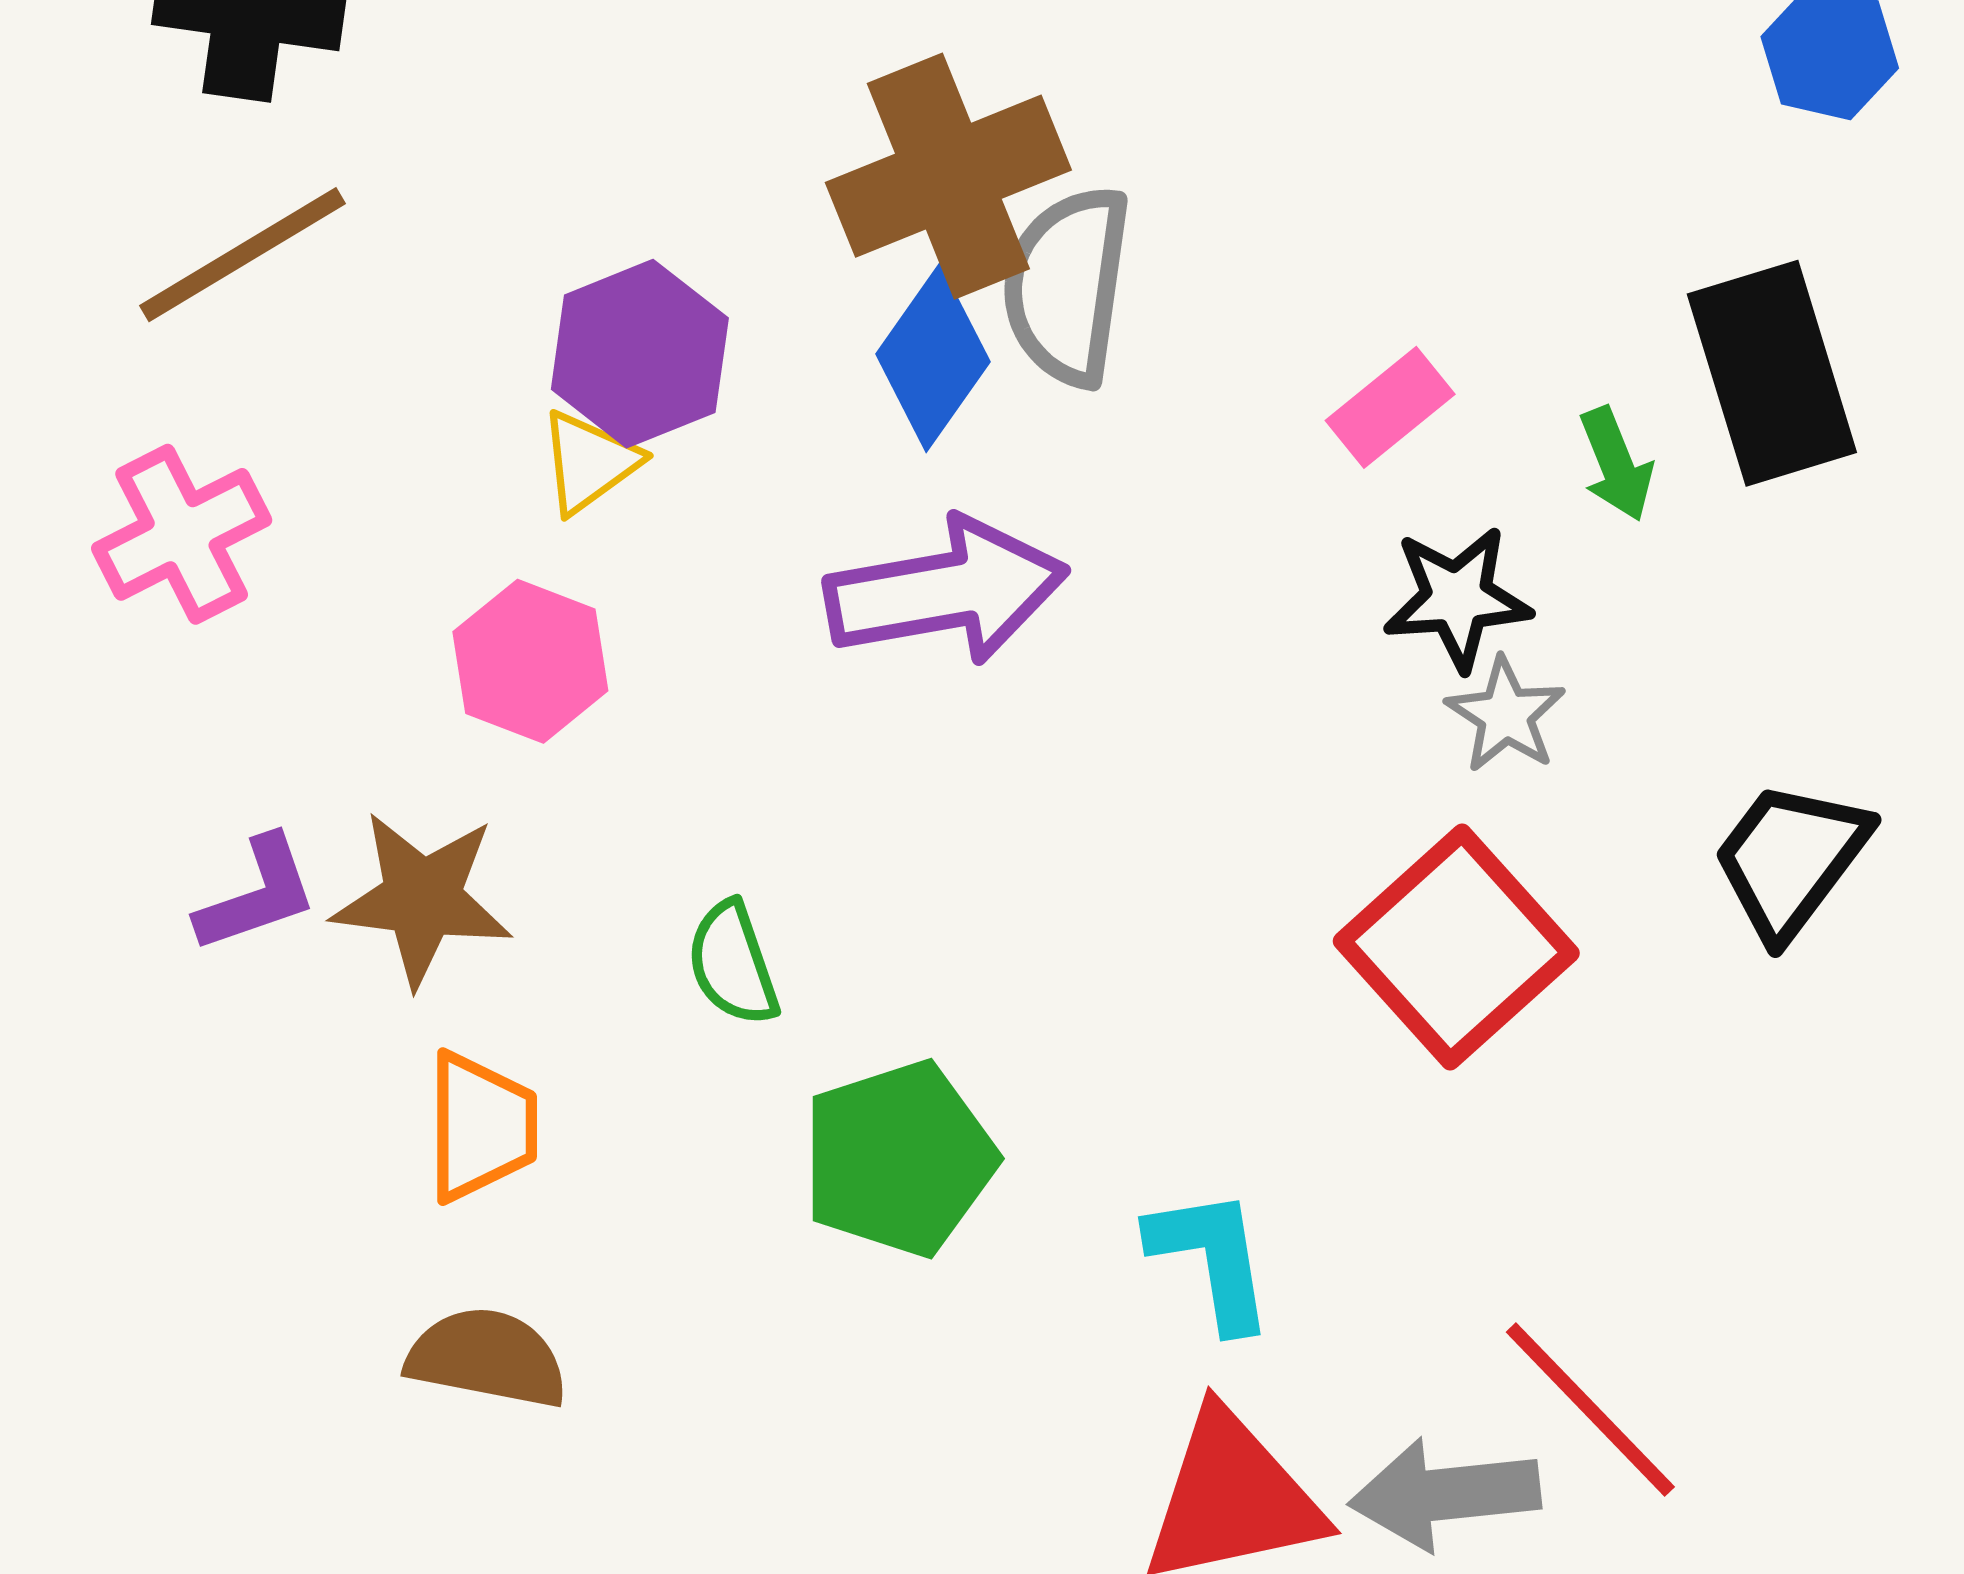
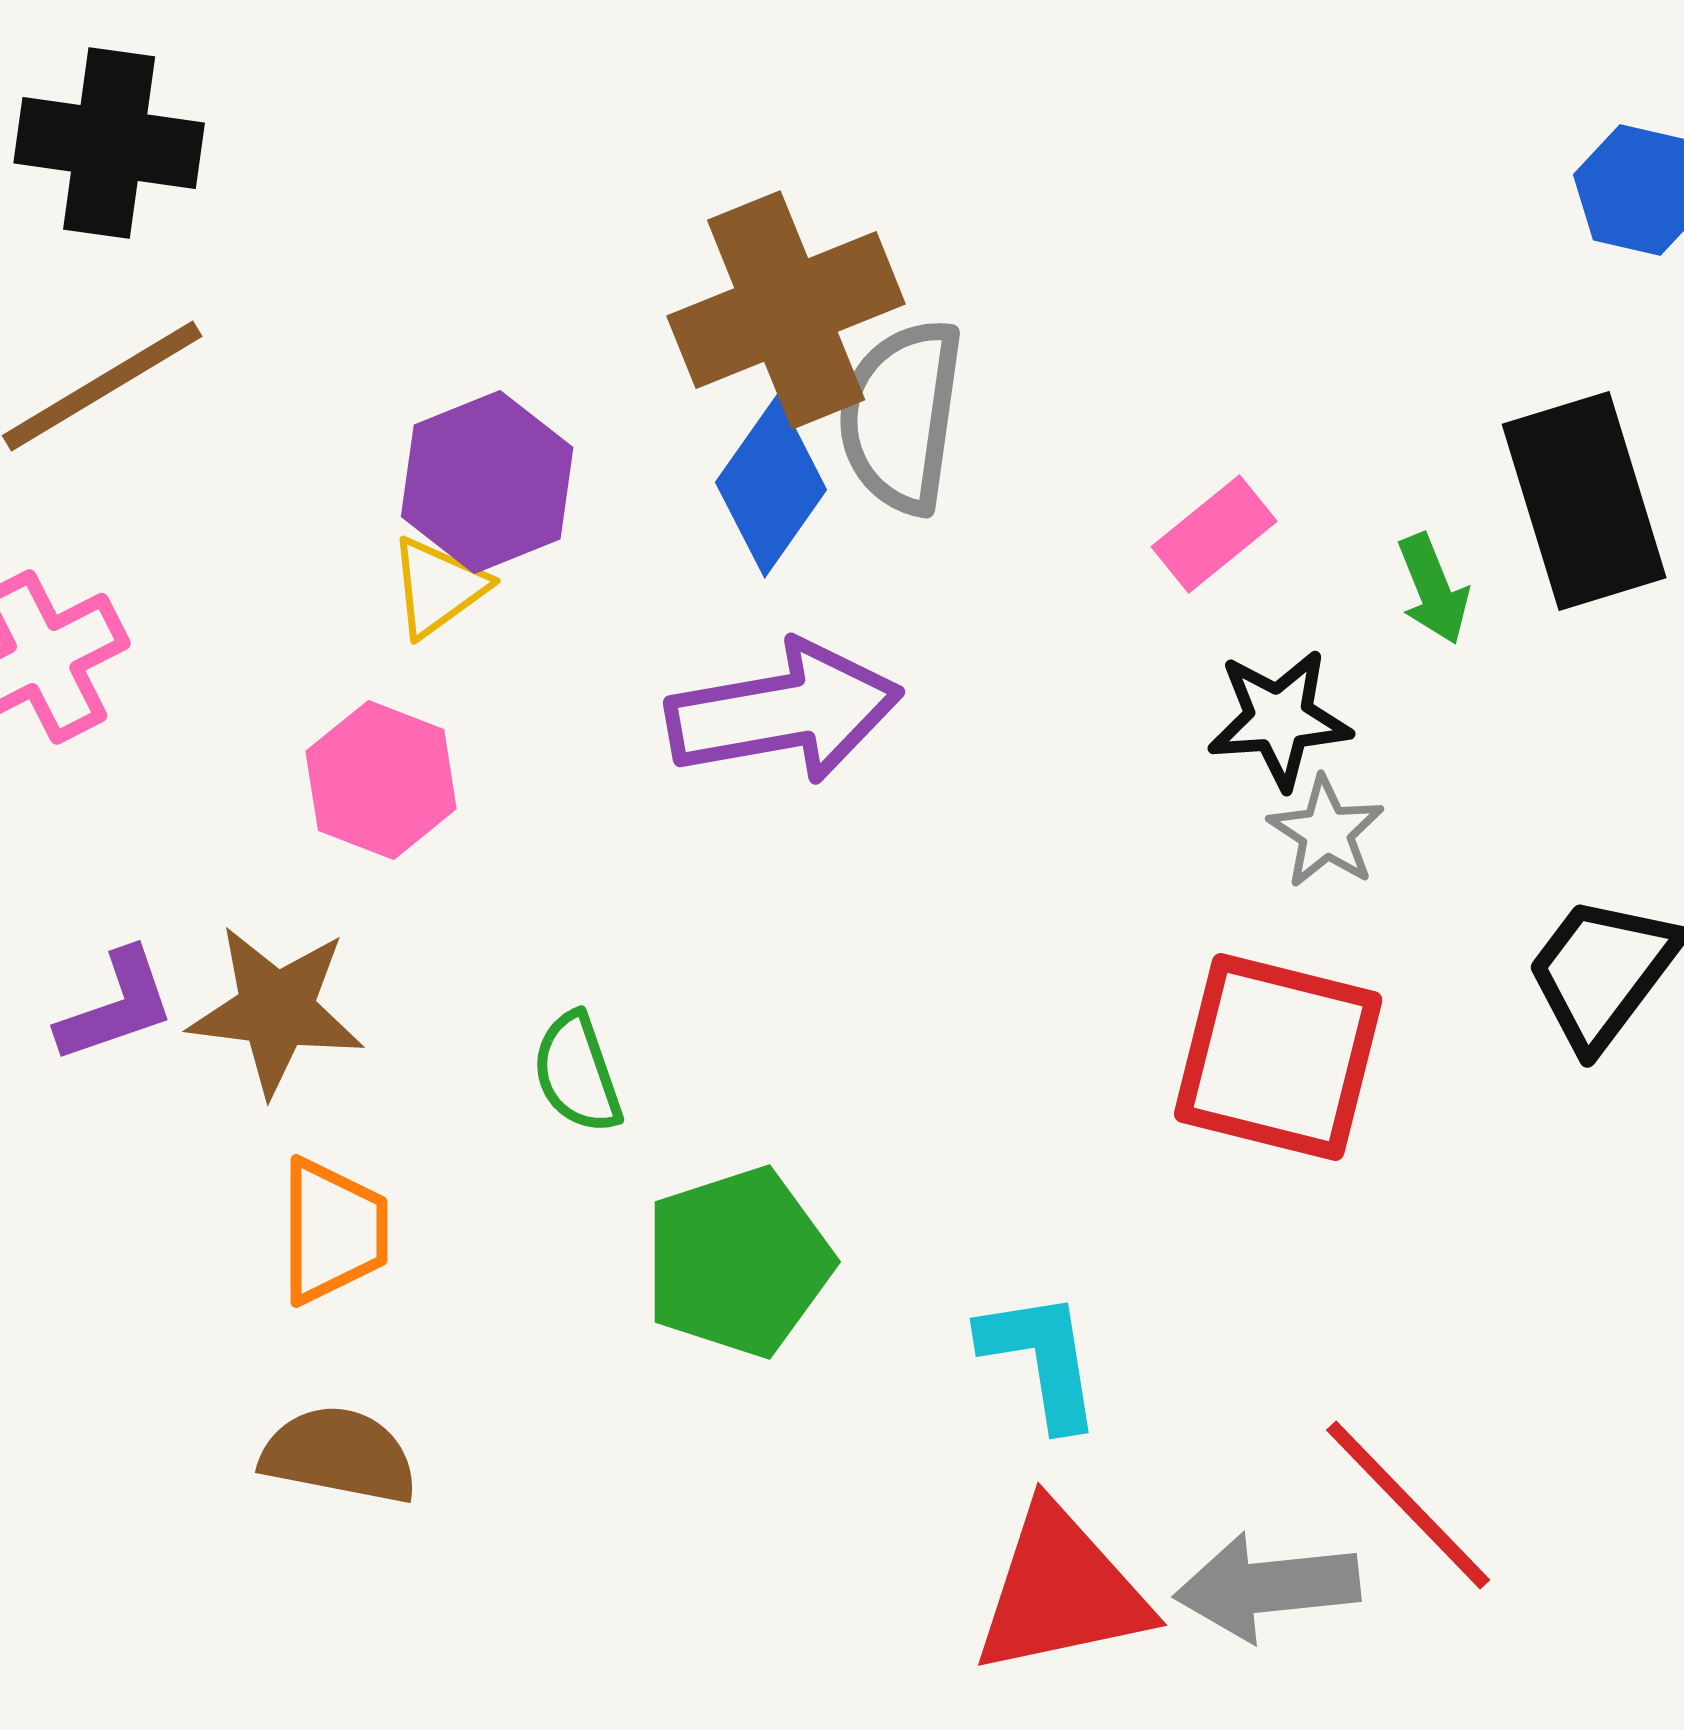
red square: (1456, 947) -> (1278, 1057), turned -34

